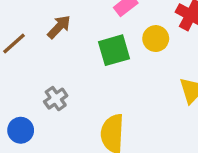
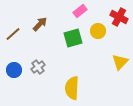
blue circle: (21, 130) -> (14, 70), moved

